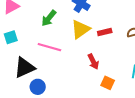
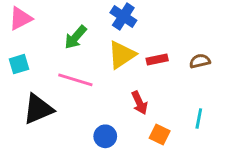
blue circle: (38, 87) -> (105, 136), moved

